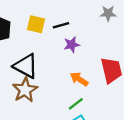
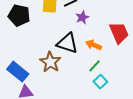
black triangle: (26, 66) -> (67, 43), moved

